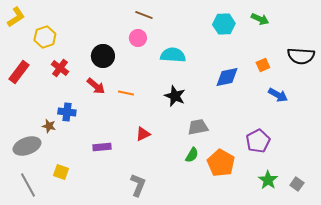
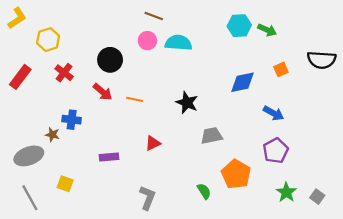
green arrow: (260, 19) -> (267, 30), moved
cyan semicircle: (173, 55) -> (178, 43), moved
blue arrow: (278, 95) -> (273, 113), moved
green semicircle: (192, 155) -> (204, 191), moved, turned -63

